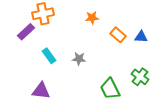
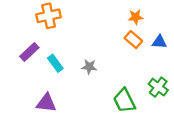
orange star: (92, 18) -> (136, 17), moved
purple rectangle: (26, 32) -> (29, 52), moved

